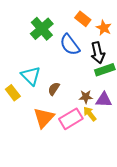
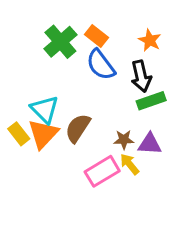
orange rectangle: (83, 19) -> (96, 36), moved
brown semicircle: (54, 89) -> (78, 128), size x1.5
orange triangle: (44, 118) -> (43, 134), moved

